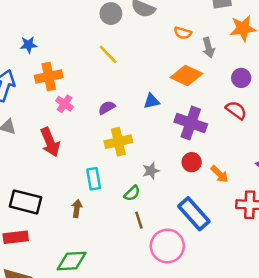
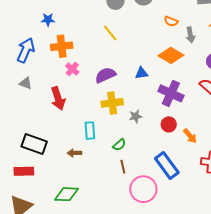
purple semicircle: (107, 108) -> (105, 75), size x1.5
gray star: (151, 171) -> (135, 116), moved
brown arrow: (77, 209) -> (74, 153), turned -104

